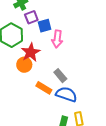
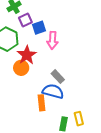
orange rectangle: (44, 88) -> (42, 103), moved, turned 56
blue semicircle: (66, 94) -> (53, 91), moved

